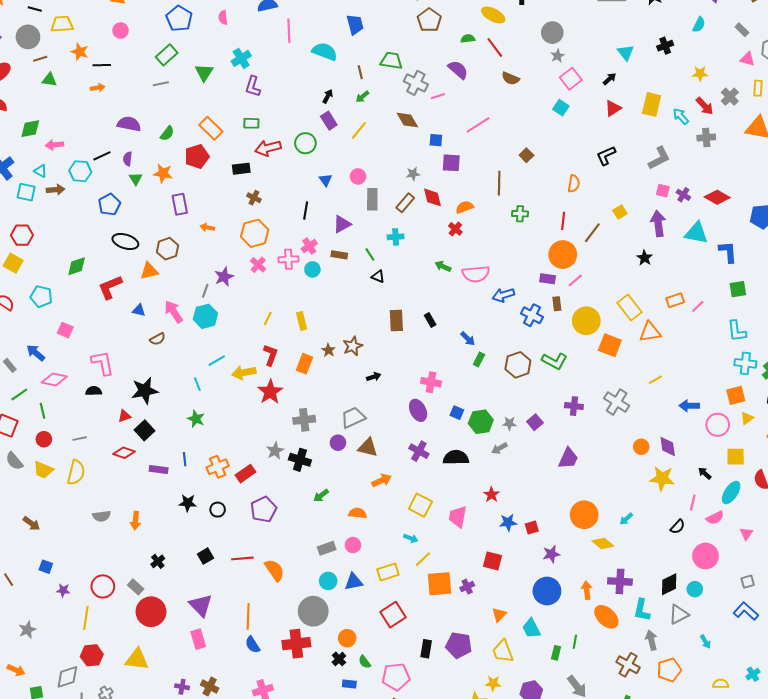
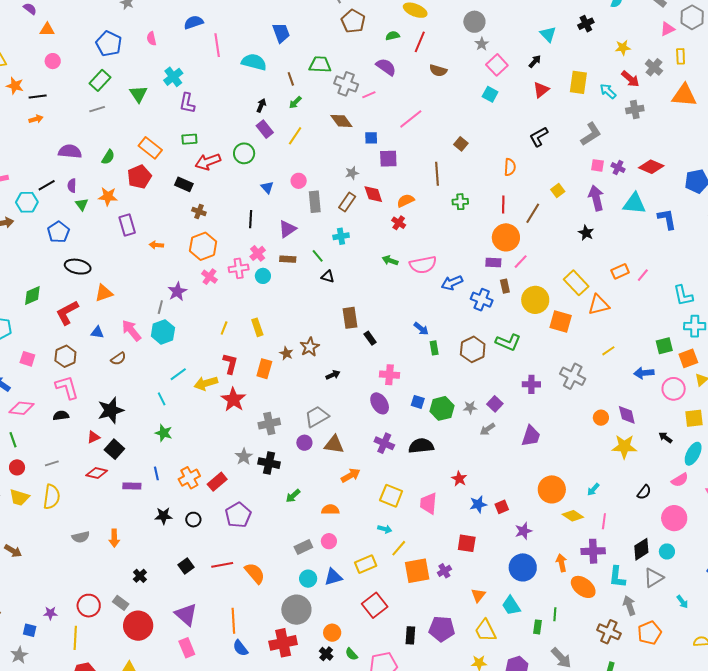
red line: (495, 48) -> (420, 42), turned 65
pink triangle: (747, 59) -> (668, 29), turned -35
black rectangle: (241, 169) -> (184, 184), turned 36
brown hexagon: (168, 249) -> (65, 356), moved
green square: (738, 289) -> (664, 346), moved
black rectangle: (430, 320) -> (370, 338), moved
green rectangle: (479, 360) -> (434, 348), turned -32
gray arrow: (499, 448) -> (487, 429), moved
pink line: (693, 502) -> (604, 521), moved
blue square: (46, 567) -> (30, 630), moved

